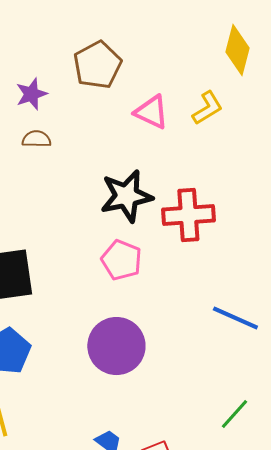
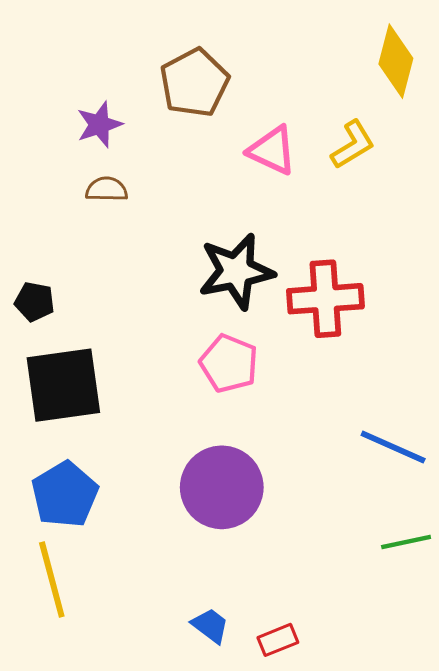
green line: (234, 414) -> (406, 542), moved, turned 36

